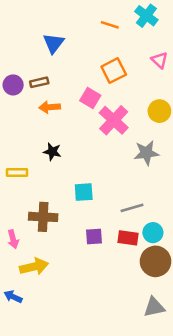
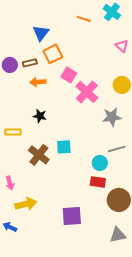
orange square: (114, 71) -> (53, 54), moved
gray line: (132, 208) -> (117, 149), moved
brown cross: (43, 217) -> (39, 155), moved, turned 35
cyan circle: (153, 233) -> (100, 163), moved
purple square: (94, 237) -> (72, 216), moved, size x1.5

